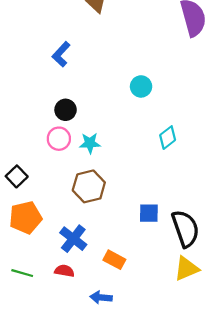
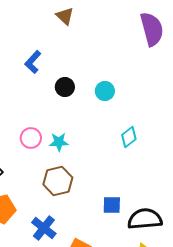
black circle: (66, 110) -> (65, 87), moved
black semicircle: (185, 229) -> (145, 219), turned -76

